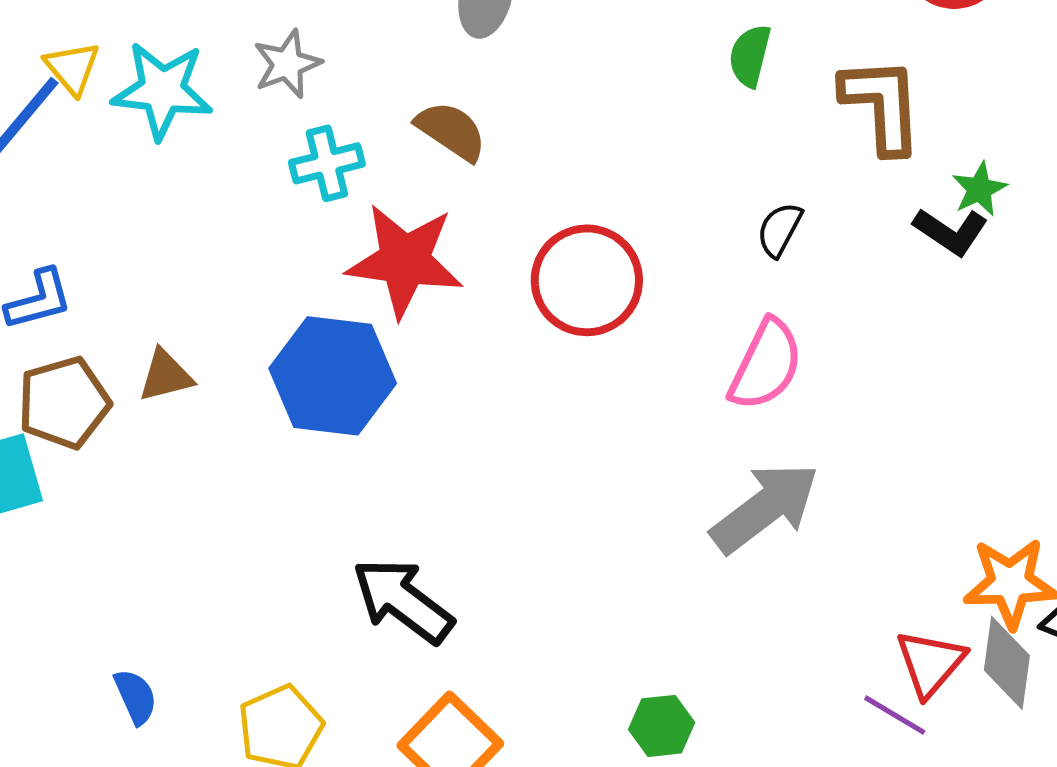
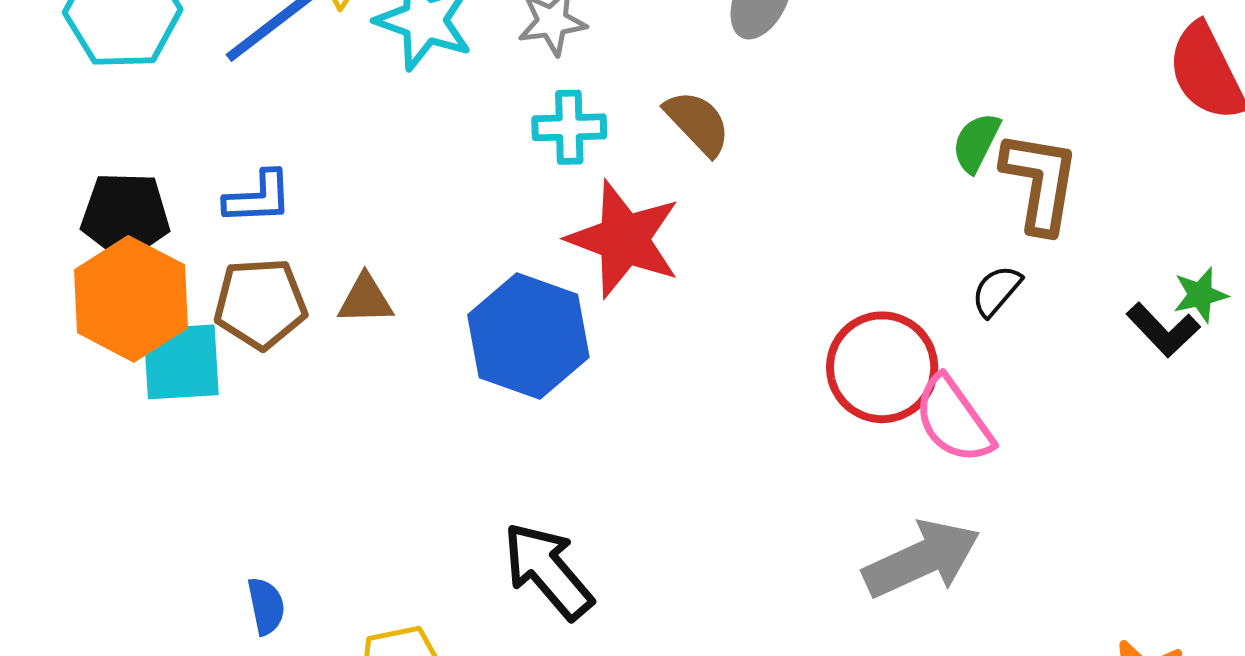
green semicircle: (750, 56) -> (976, 142), moved
brown L-shape: (882, 105) -> (1040, 182), moved
red circle: (587, 280) -> (882, 367), moved
pink semicircle: (766, 365) -> (954, 420), turned 106

